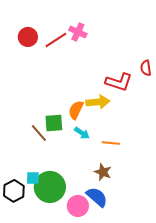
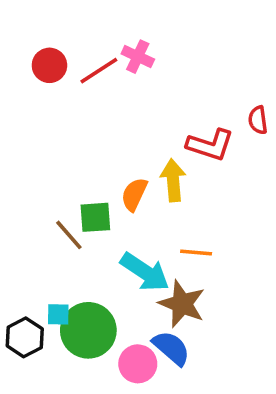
yellow arrow: (98, 102) -> (173, 180), turned -90
cyan arrow: (82, 133) -> (145, 272), moved, size x1.8
brown star: (103, 172) -> (182, 304), size x1.5

